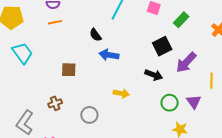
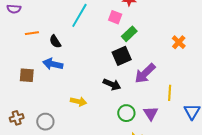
green rectangle: (181, 20) -> (129, 34), moved
orange line: (55, 22) -> (32, 33), moved
blue arrow: (109, 55) -> (53, 64), moved
brown cross: (55, 103) -> (17, 118), moved

